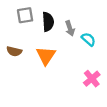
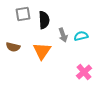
gray arrow: (70, 28) -> (63, 35), moved
cyan semicircle: (88, 39) -> (81, 36), turned -56

